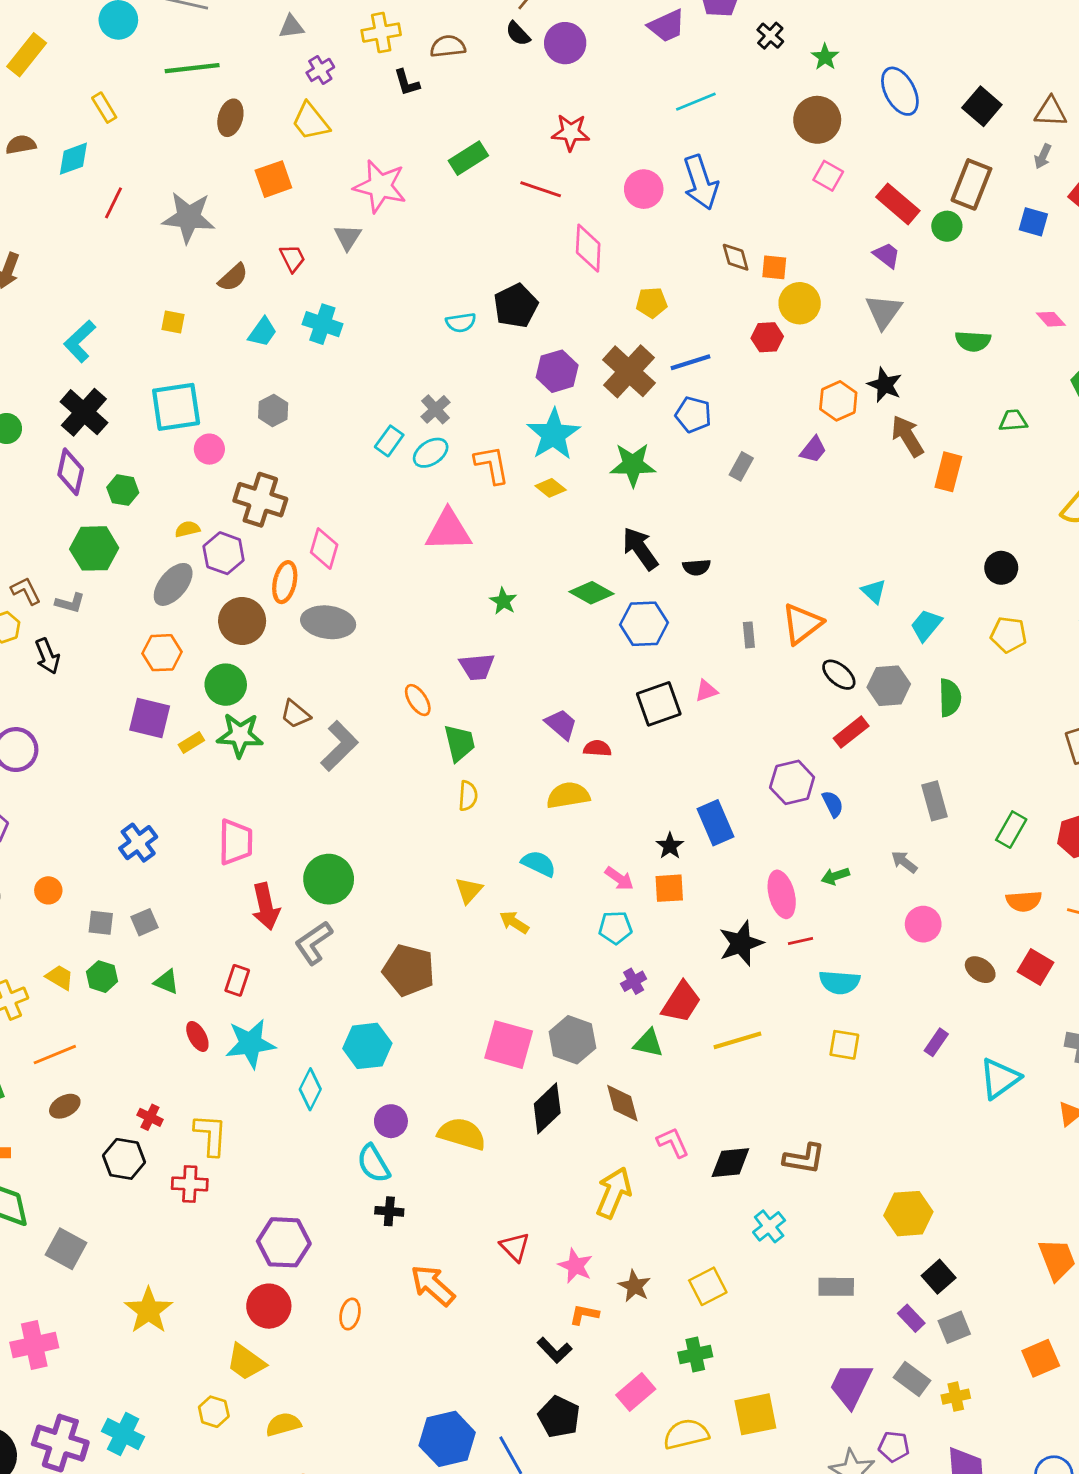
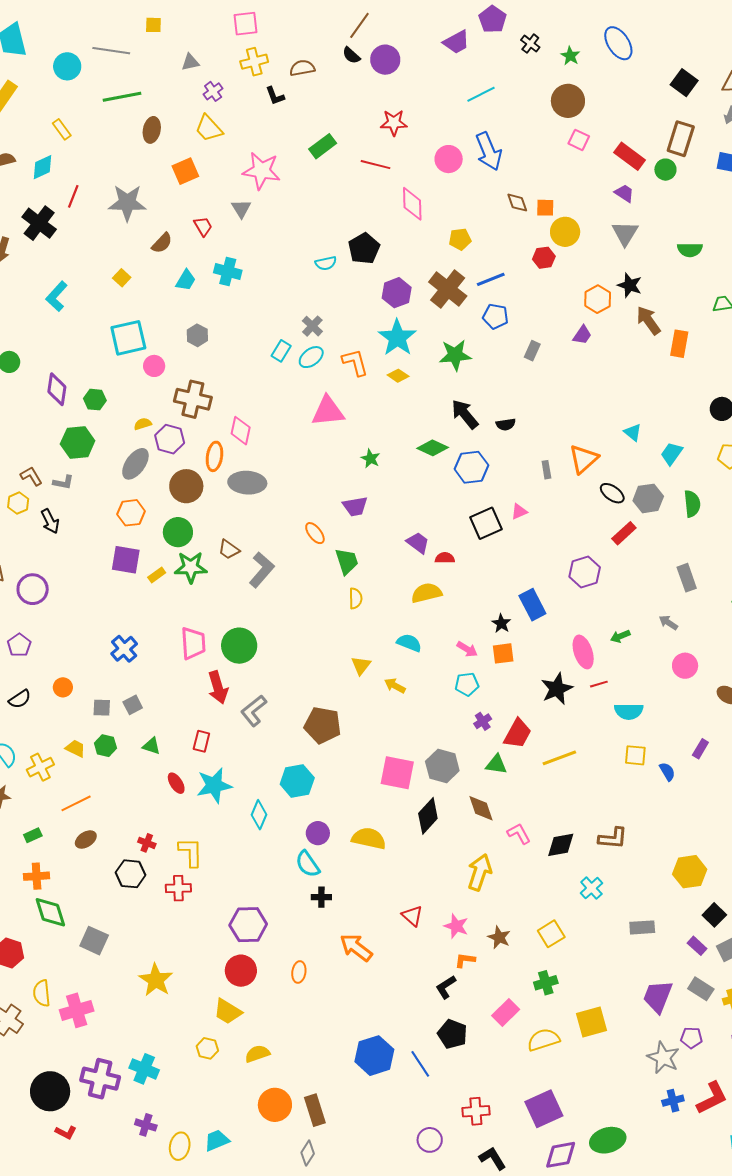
blue ellipse: (900, 91) -> (618, 43), moved
yellow square: (173, 322) -> (122, 278), turned 36
black cross: (84, 412) -> (39, 223), moved
blue semicircle: (833, 804) -> (667, 772), moved
green circle: (329, 879) -> (239, 646), moved
black L-shape: (555, 1350) -> (446, 987), turned 105

